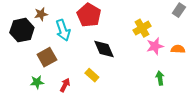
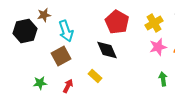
red pentagon: (89, 15) -> (117, 22), moved
yellow cross: (142, 28) -> (154, 23), moved
brown square: (47, 57) -> (61, 56), moved

